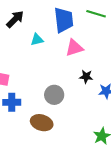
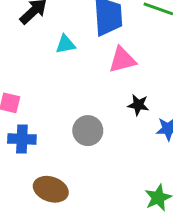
brown ellipse: (42, 123) -> (51, 189), moved

